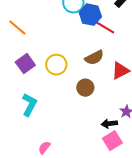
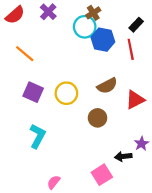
red line: (105, 28) -> (131, 49), moved, turned 48
purple square: (25, 64) -> (33, 92), turned -30
pink square: (112, 141) -> (102, 175), moved

